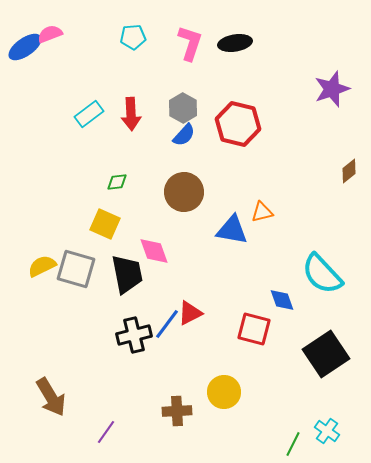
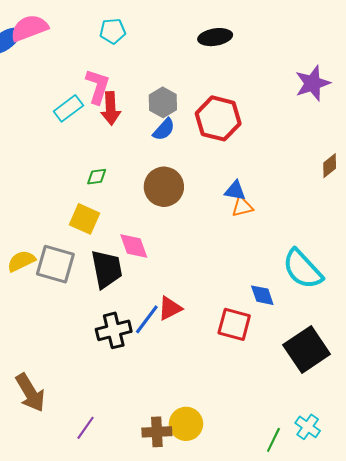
pink semicircle: (50, 34) -> (29, 28), size x1.5
pink L-shape: (190, 43) -> (98, 86), moved
blue triangle: (232, 230) -> (235, 191), moved, size x0.7
yellow circle: (224, 392) -> (186, 424), moved
brown cross: (177, 411) -> (157, 432), moved

